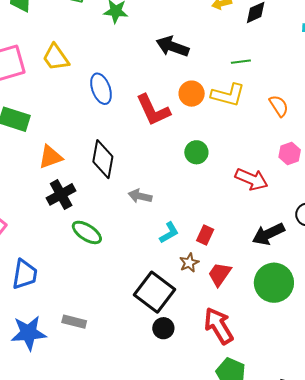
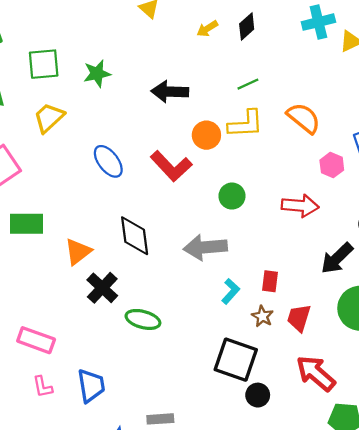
yellow trapezoid: (56, 57) -> (49, 118), moved, turned 100
orange semicircle: (279, 106) -> (304, 118), size x1.4
gray arrow: (140, 196) -> (205, 247), moved, size x1.6

